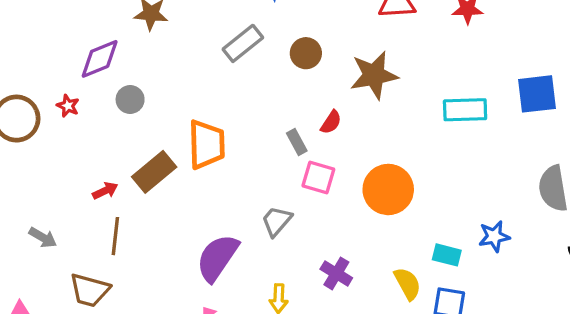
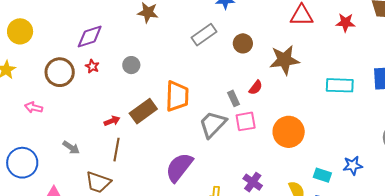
purple diamond: (100, 59) -> (90, 36), moved
pink square: (318, 178) -> (246, 121), turned -30
gray trapezoid: (277, 221) -> (213, 124), moved, size x1.4

